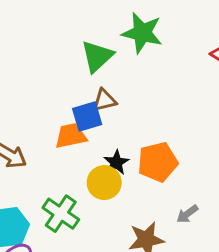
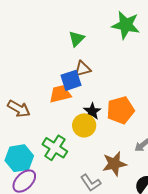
green star: (142, 33) -> (126, 25), moved
green triangle: (97, 56) -> (77, 39), size x0.7

